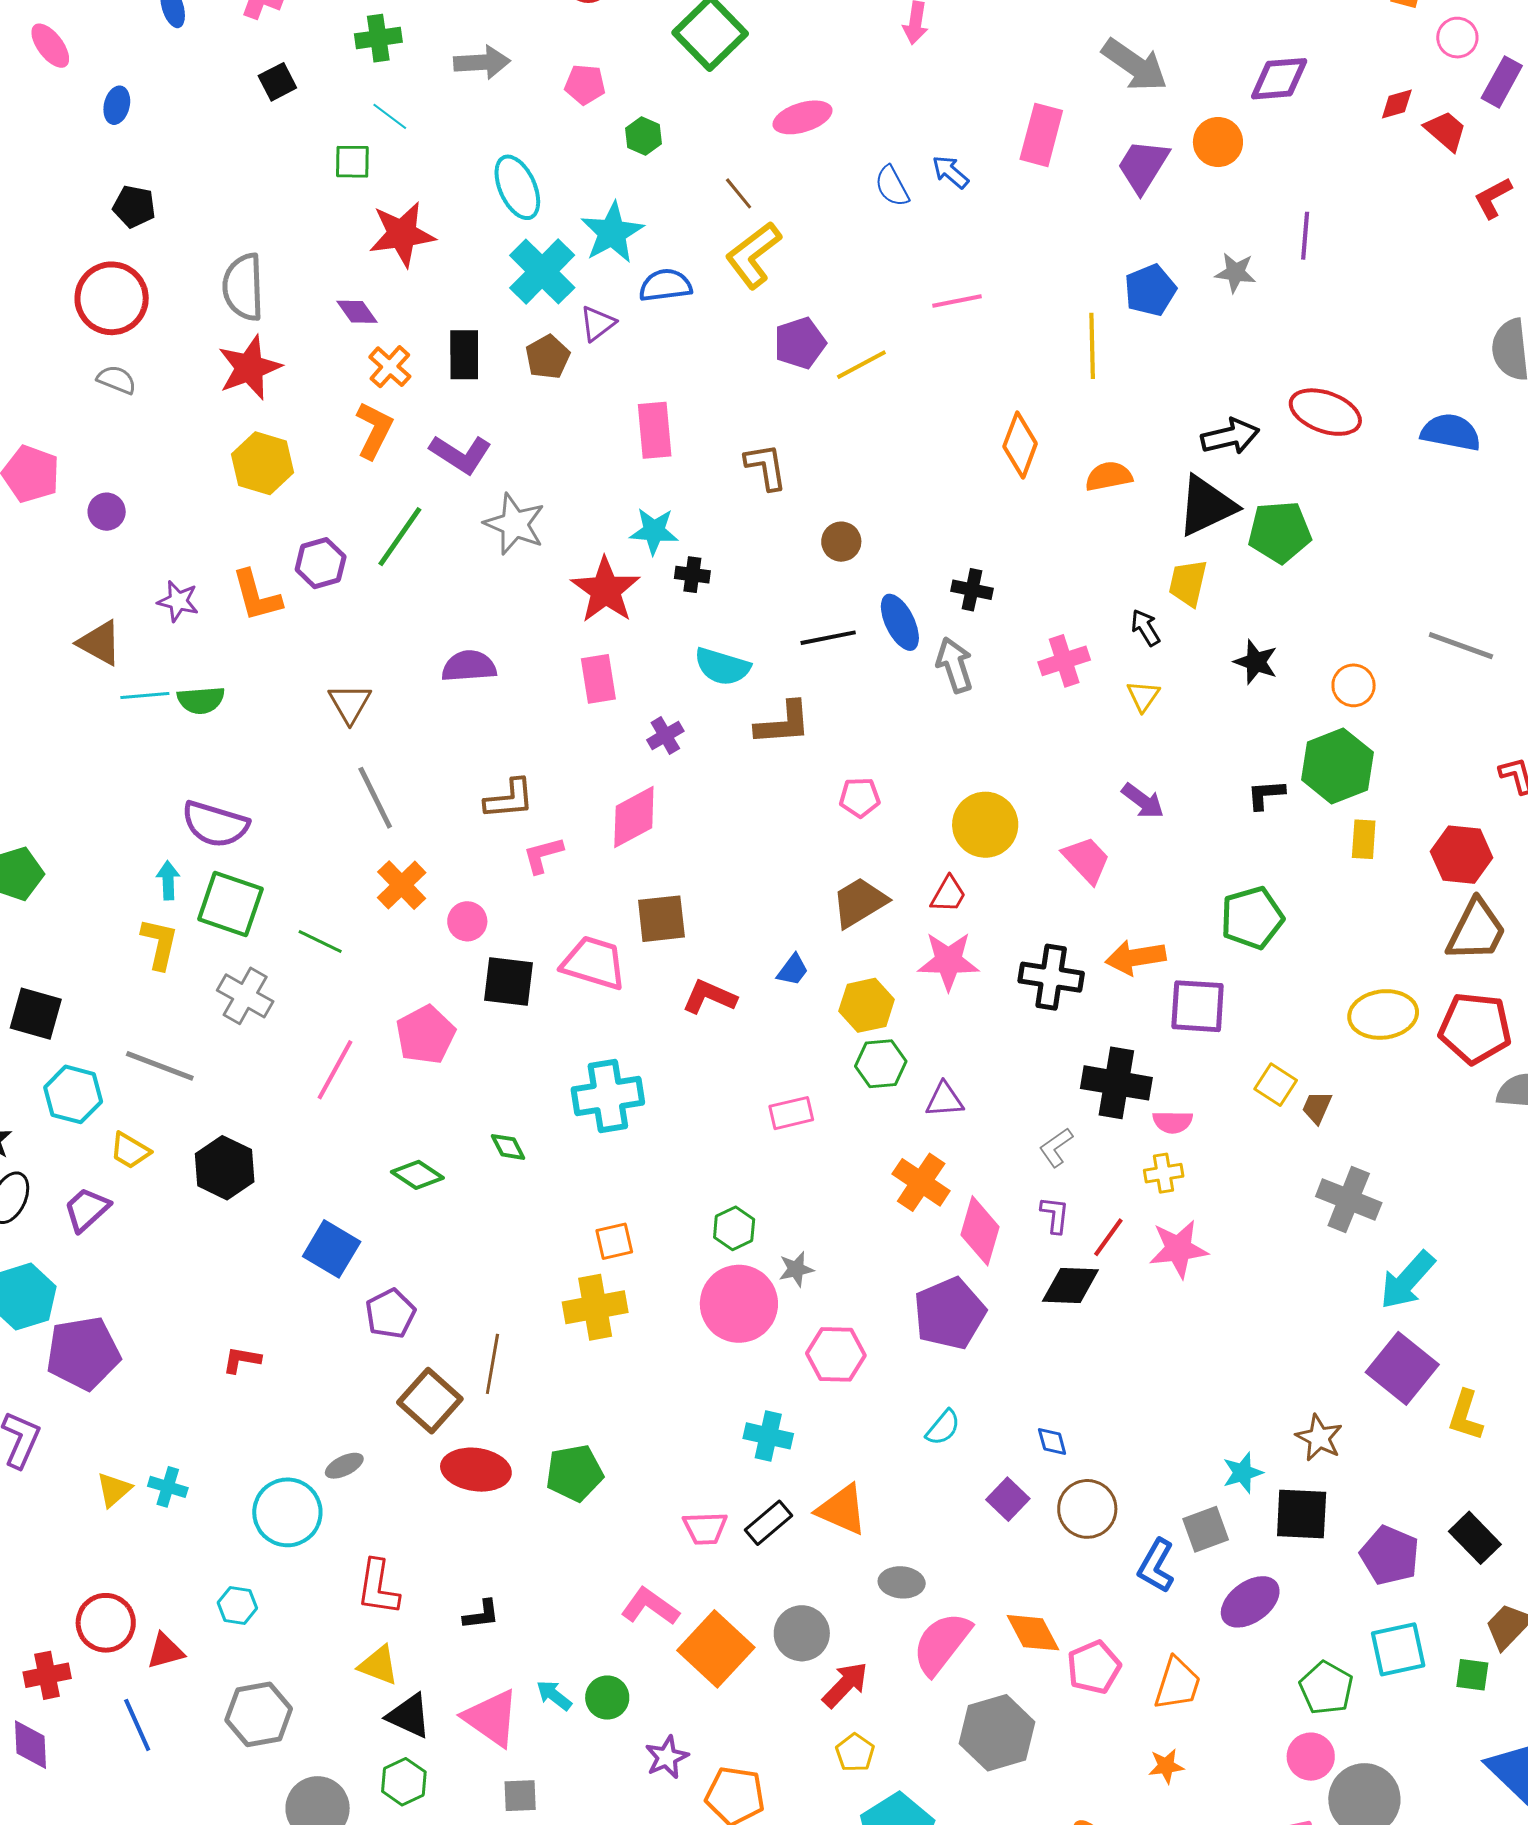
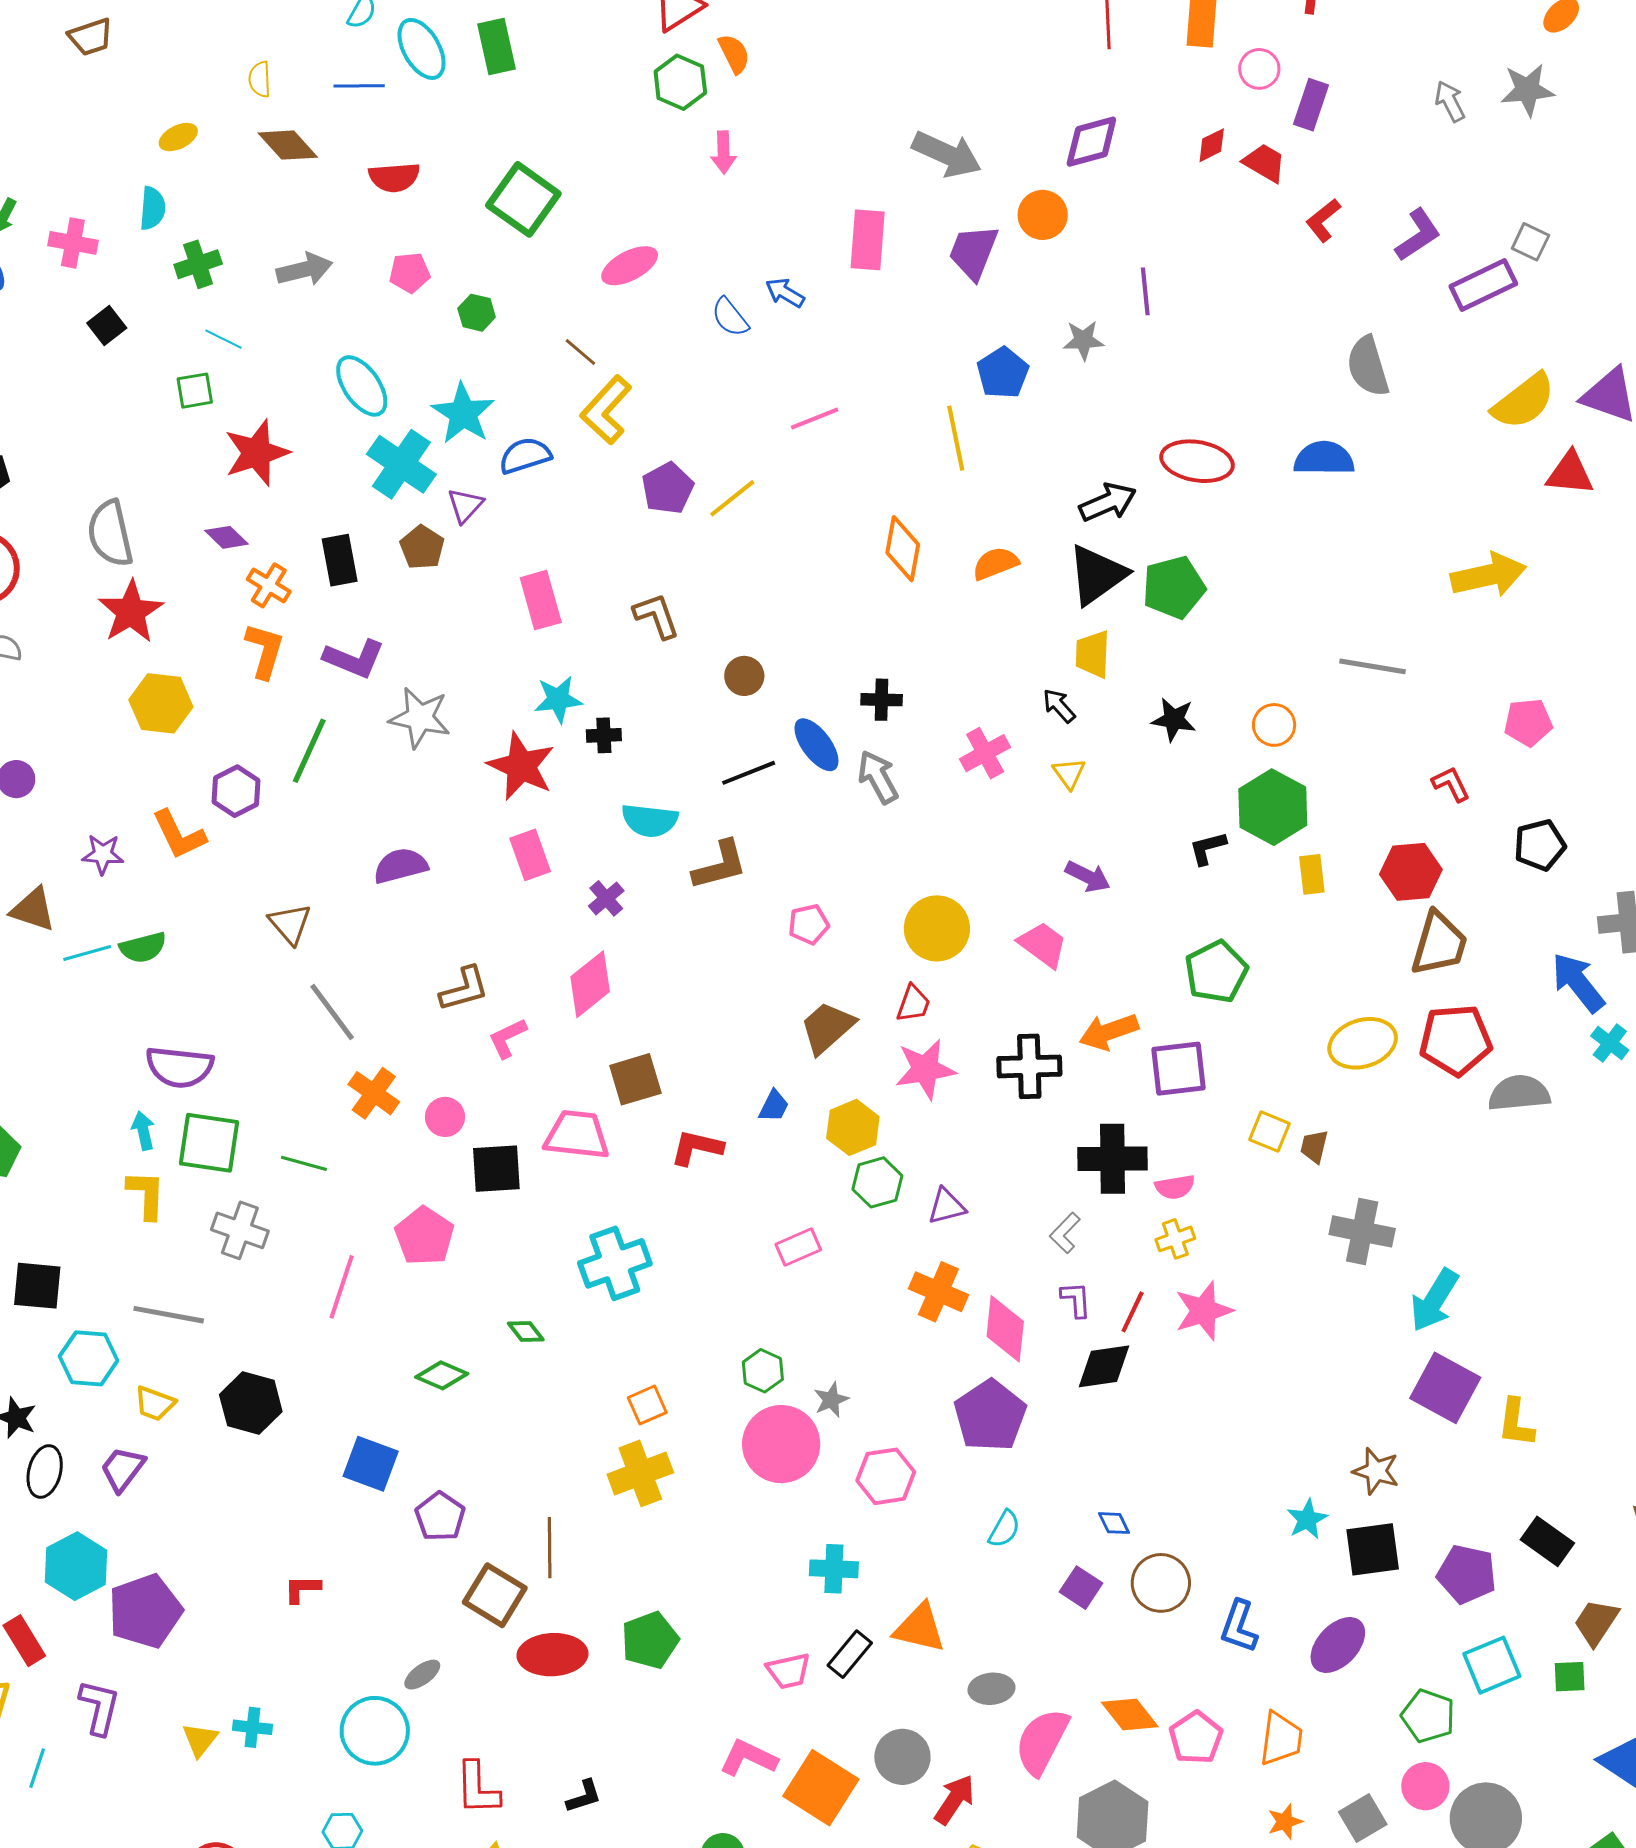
gray square: (1206, 1529) -> (1363, 1818), moved

